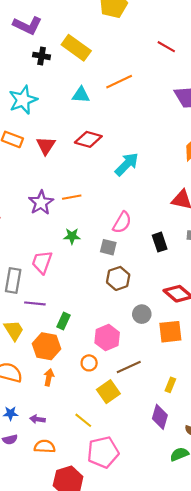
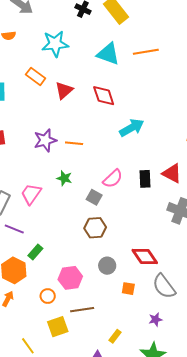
cyan triangle: (81, 95) -> (108, 54), size x1.4
red diamond: (88, 139) -> (104, 96), turned 40
black rectangle: (160, 242) -> (145, 179), moved
orange square: (170, 332) -> (128, 289), size x0.6

